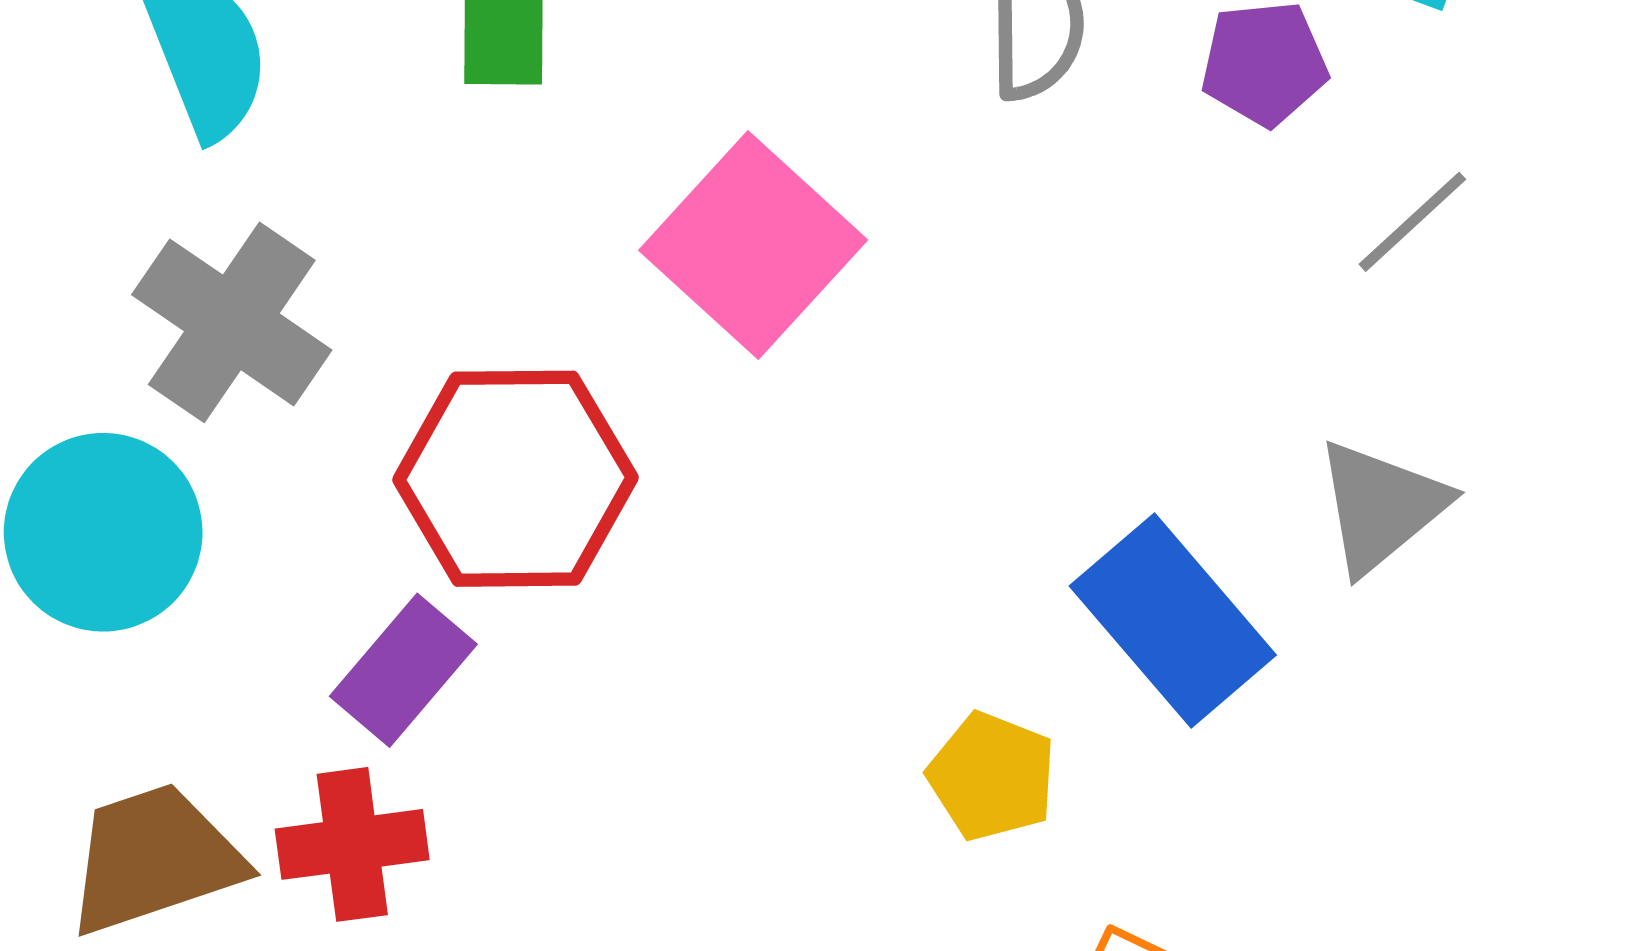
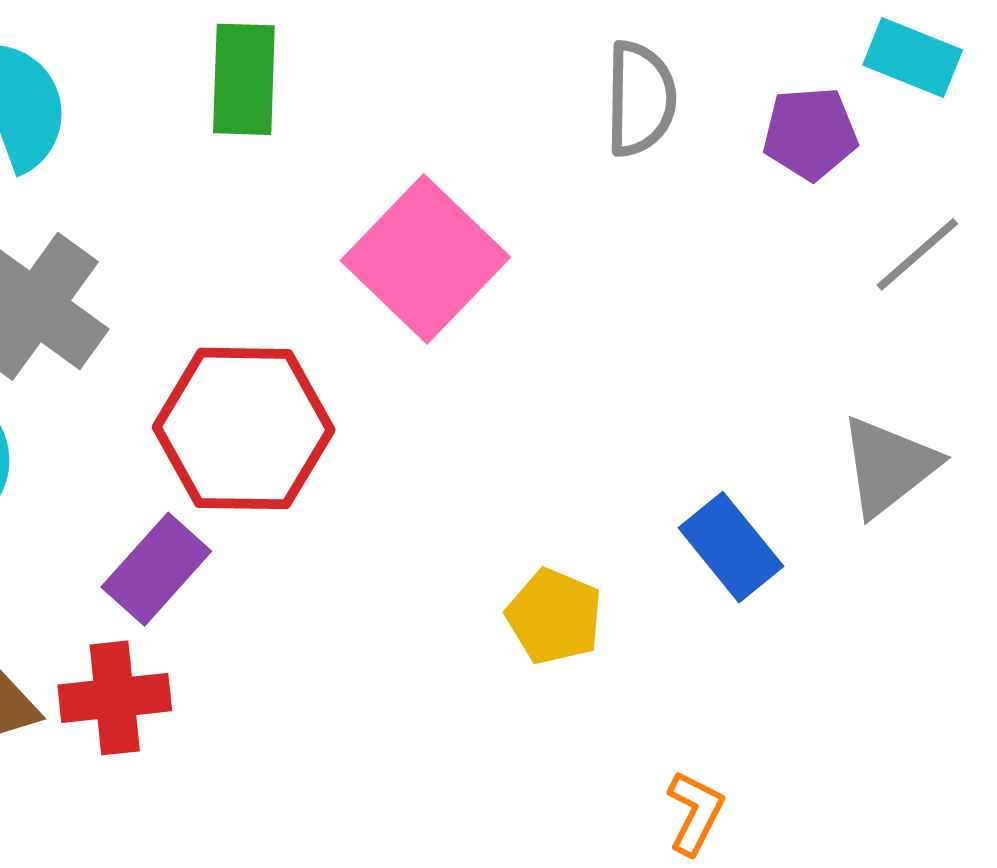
blue rectangle: (1173, 621) -> (731, 547), size x0.7
yellow pentagon: (992, 776) -> (554, 616), moved

